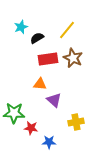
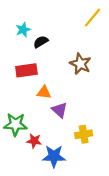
yellow line: (67, 30) -> (92, 18), moved
red rectangle: (48, 59) -> (26, 70), moved
blue star: (49, 142) -> (54, 156), size x1.5

